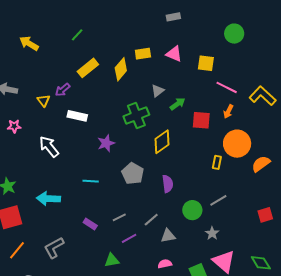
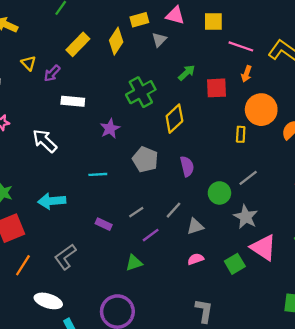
gray triangle: (158, 91) -> (159, 40), moved
yellow triangle: (43, 101) -> (29, 63), moved
gray star: (212, 233) -> (246, 217), size x1.5

